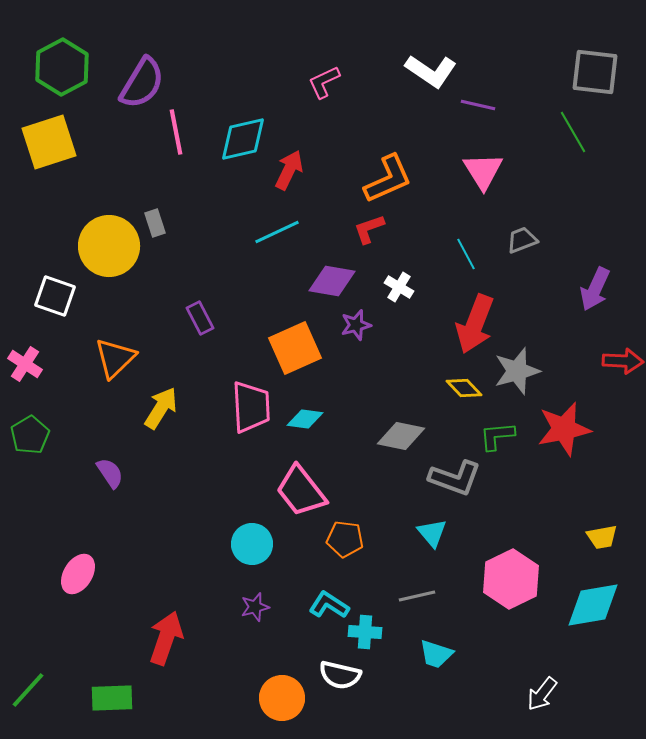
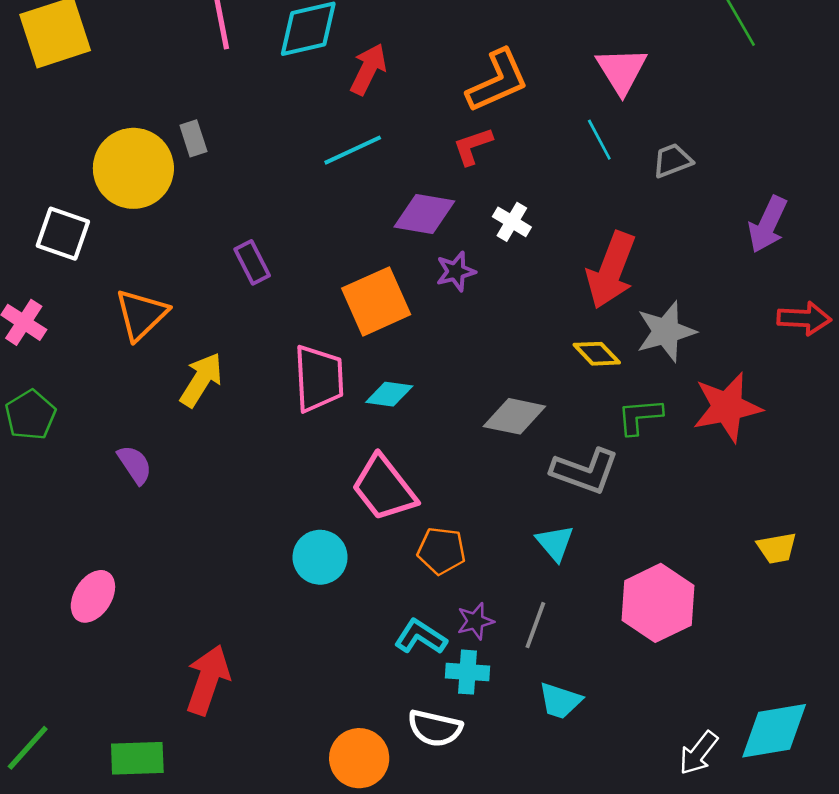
cyan line: (466, 254) -> (599, 140), moved
gray line: (417, 596) -> (535, 625), turned -57
cyan diamond: (593, 605) -> (774, 731), moved
purple star: (255, 607) -> (475, 621), moved

